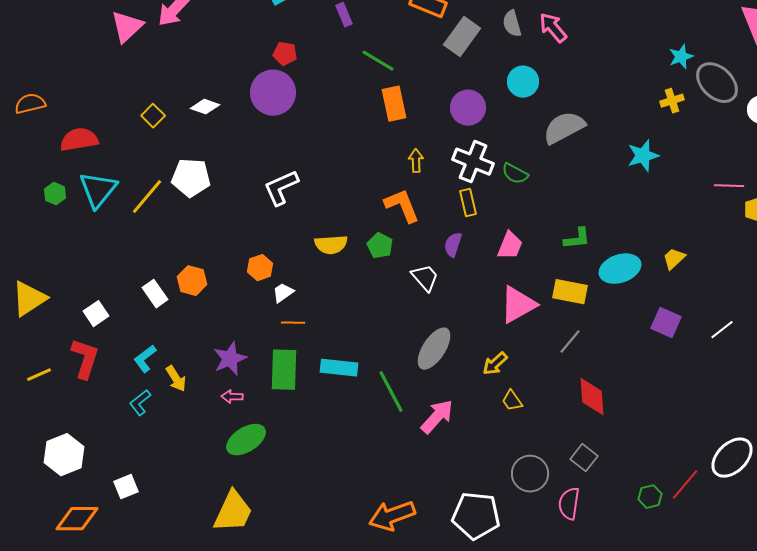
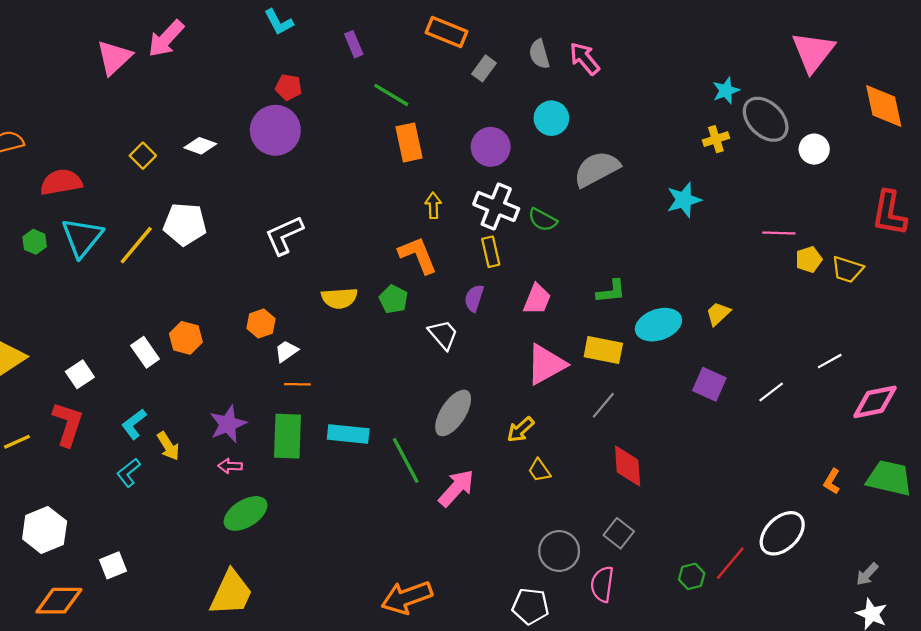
gray rectangle: (462, 37) -> (484, 68), size x0.6
white pentagon: (476, 516) -> (530, 606), moved, size x0.7

